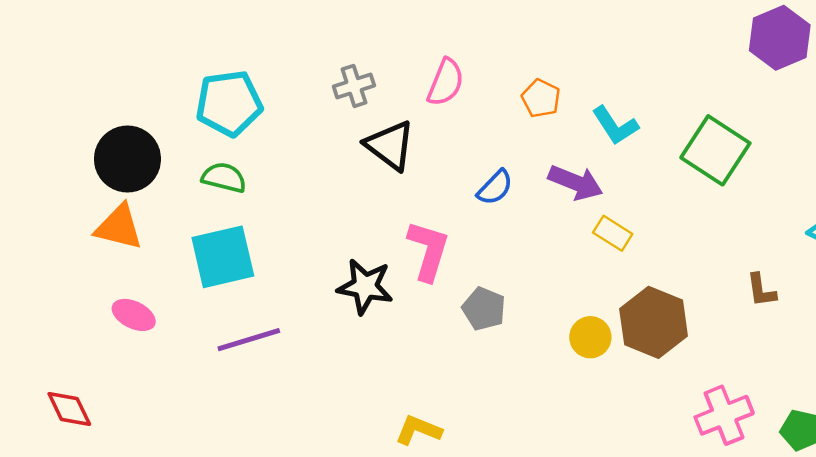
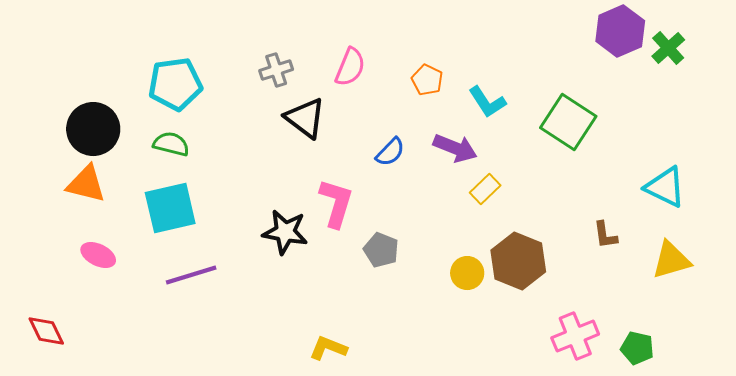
yellow rectangle: (613, 233) -> (485, 189), turned -76

